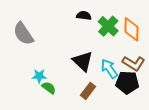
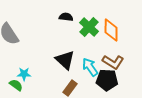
green semicircle: (49, 88) -> (16, 85), moved

